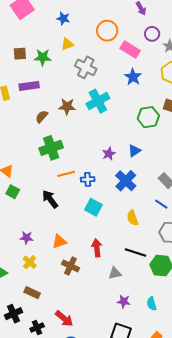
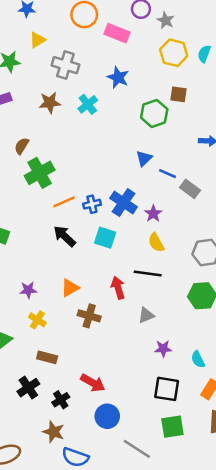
blue star: (133, 77) -> (118, 77), moved
cyan cross: (98, 101) -> (88, 104), size x0.7
brown star: (67, 106) -> (50, 103), moved
brown semicircle: (42, 117) -> (22, 146), moved
purple star: (109, 154) -> (153, 214), moved
blue cross: (126, 181) -> (124, 203), moved
black arrow: (50, 199) -> (65, 236), moved
blue line: (161, 204) -> (168, 174), moved
black line: (135, 252) -> (148, 273), moved
cyan semicircle: (152, 304) -> (198, 359), moved

